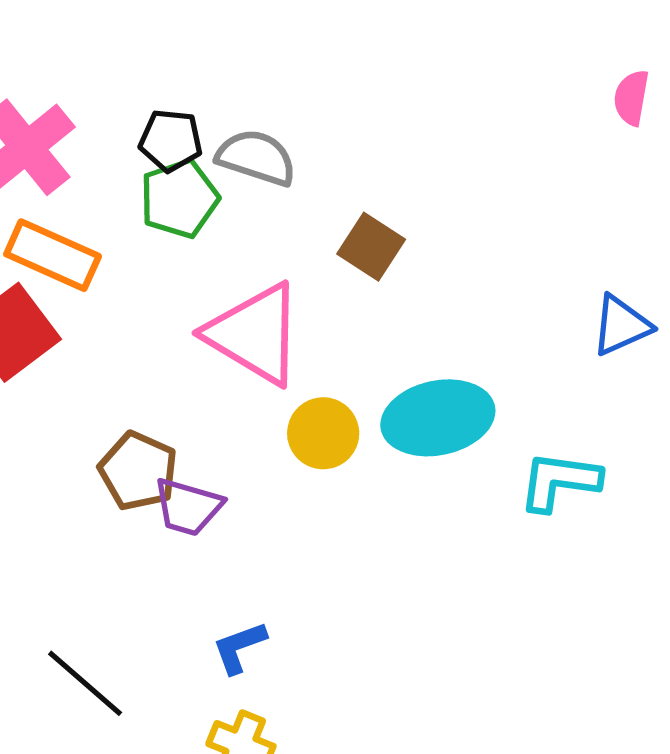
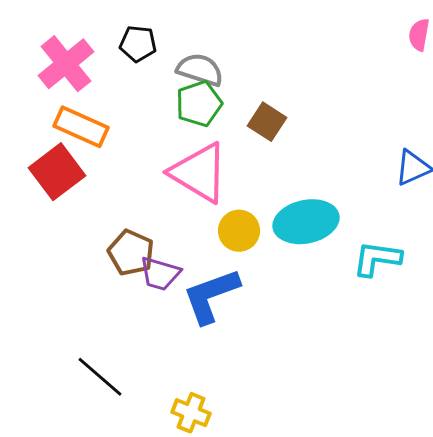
black pentagon: (171, 140) -> (138, 44), moved
green pentagon: (179, 199) -> (199, 104), moved
blue L-shape: (239, 647) -> (211, 296), moved, size x1.8

